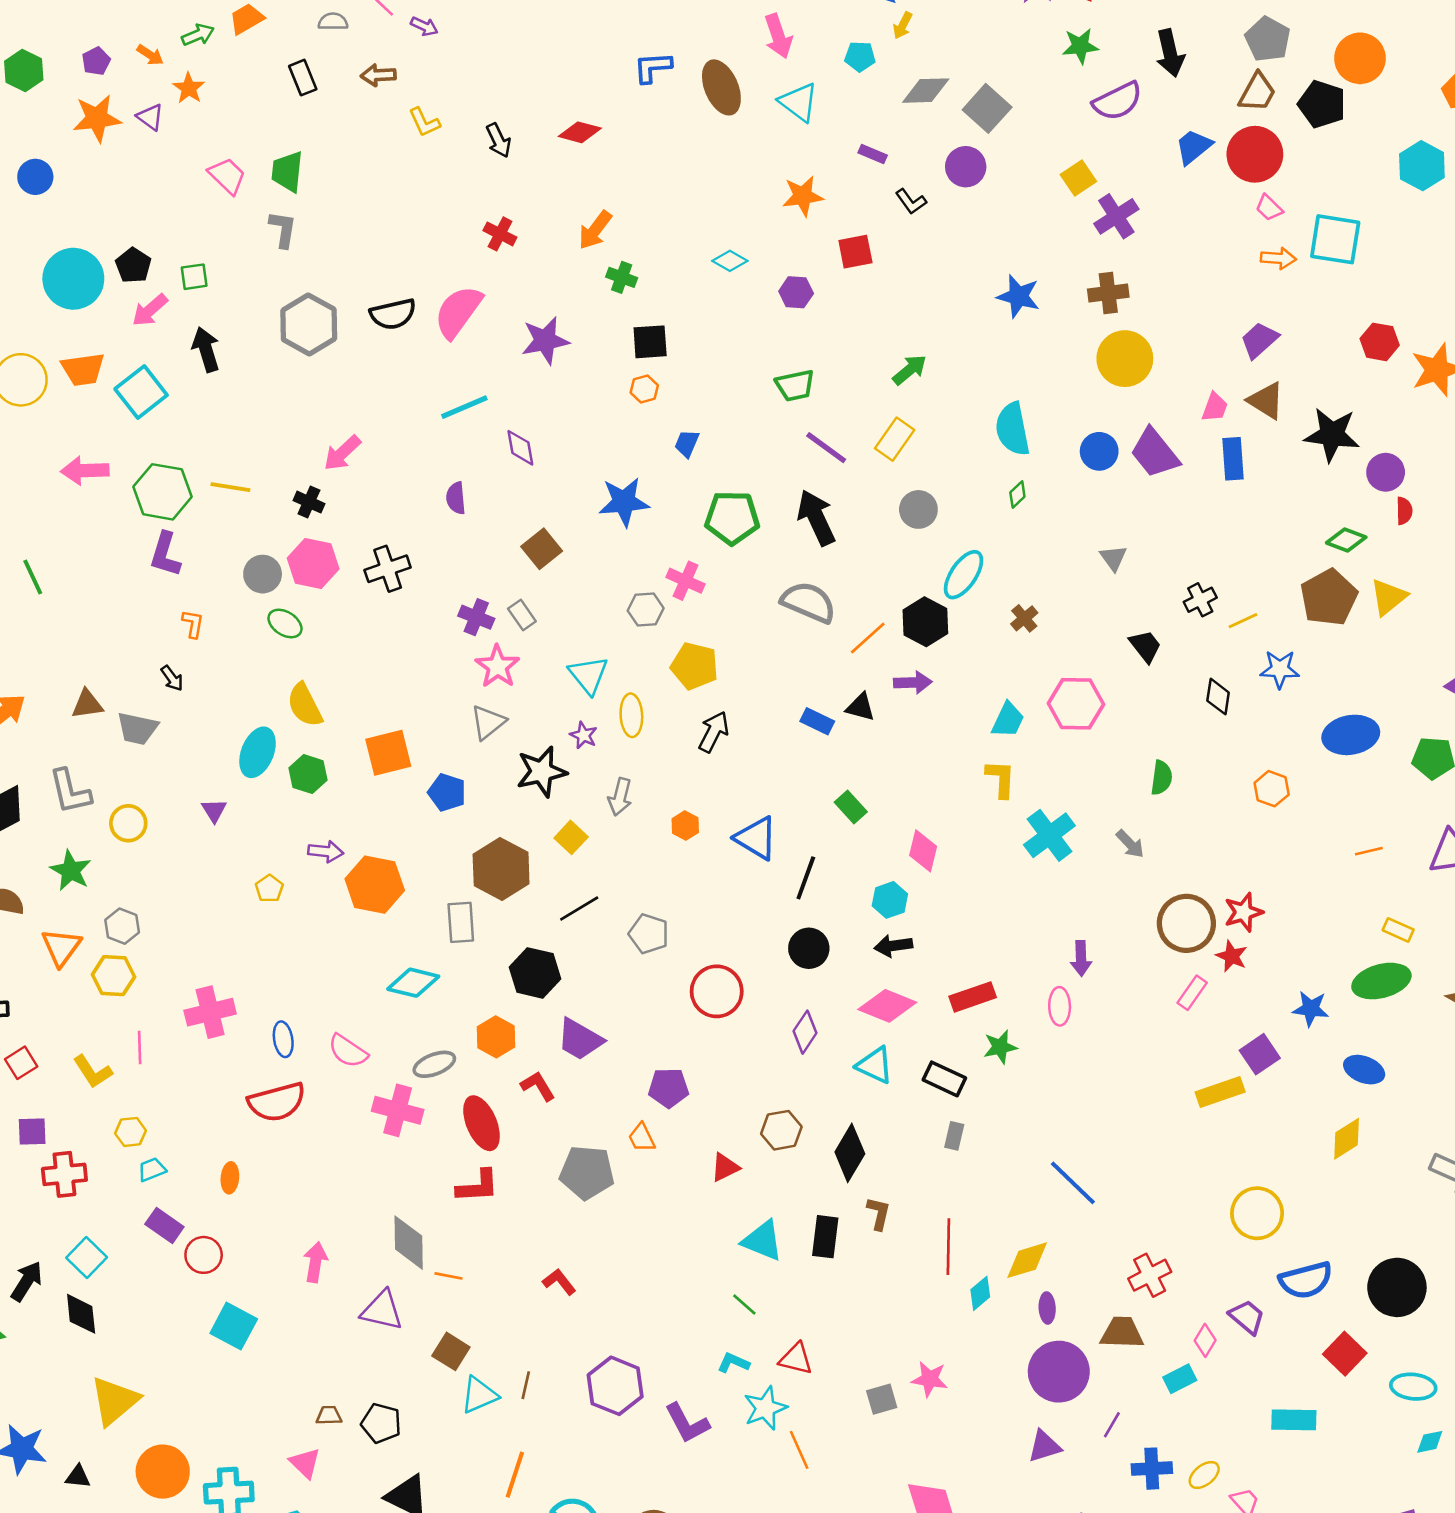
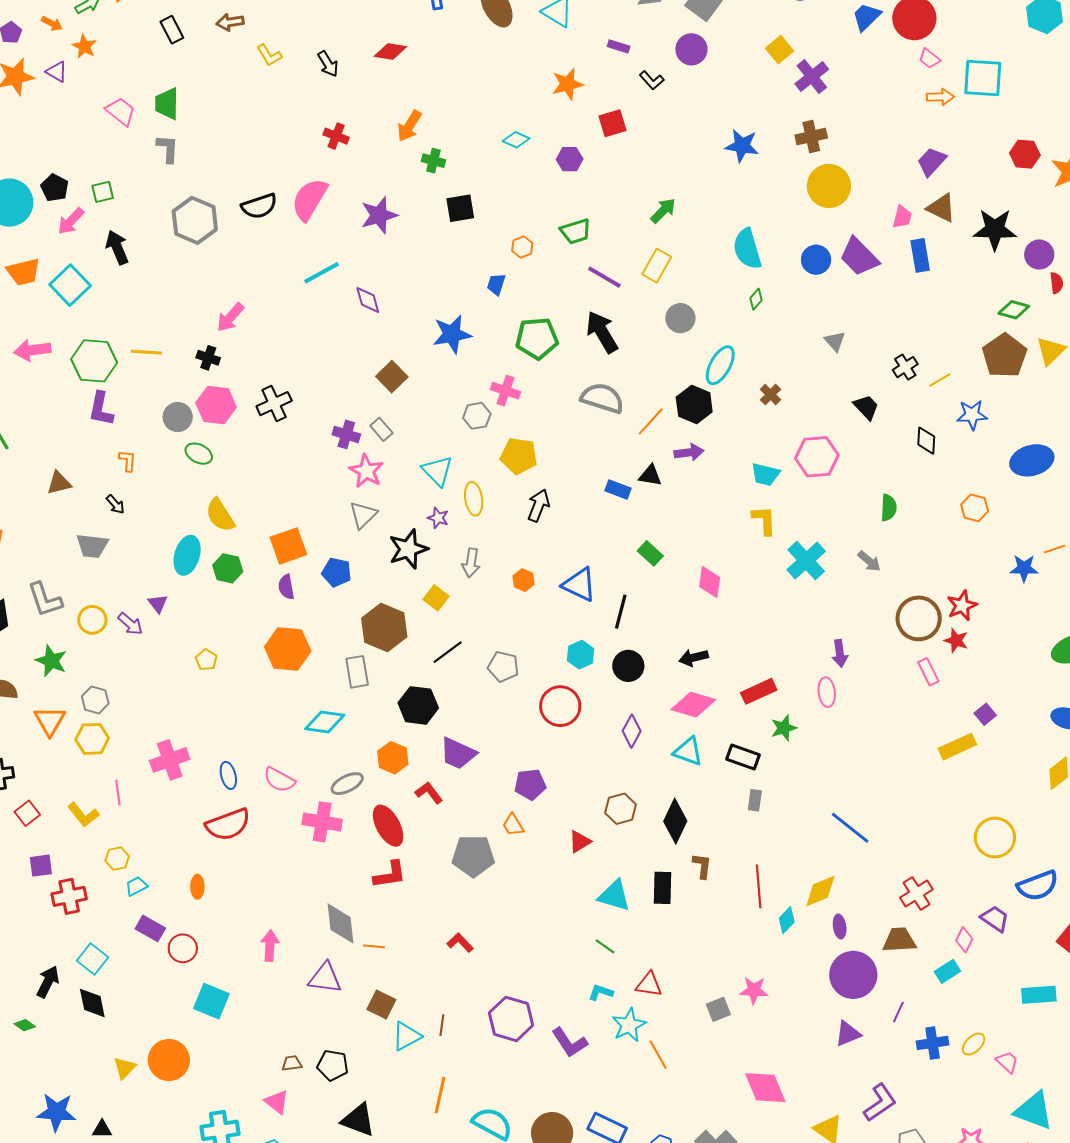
orange hexagon: (644, 389) -> (522, 247), moved
purple semicircle: (456, 498) -> (286, 587), moved
brown triangle: (87, 704) -> (59, 483), moved
cyan trapezoid: (1008, 720) -> (765, 474), turned 84
purple arrow: (326, 851) -> (130, 624), moved, turned 40
cyan hexagon: (890, 900) -> (581, 655), moved
pink rectangle: (1192, 993) -> (928, 672), turned -56
blue star: (1311, 1009) -> (1024, 568), moved
purple square: (1260, 1054) -> (985, 714), size x0.7
yellow triangle: (114, 1401) -> (125, 1068), size x0.6
orange circle: (163, 1472) -> (169, 1060), moved

